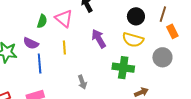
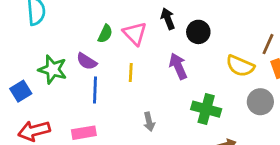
black circle: (136, 16) -> (198, 32), moved
yellow semicircle: (133, 40) -> (240, 66), moved

